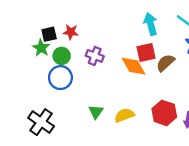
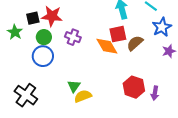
red star: (71, 32) -> (52, 16), size x1.5
green star: (41, 48) -> (15, 32), moved
yellow semicircle: (124, 115) -> (83, 96), moved

